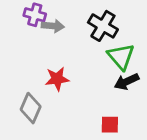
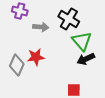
gray arrow: (53, 26) -> (41, 27), moved
gray diamond: (31, 108) -> (17, 65), moved

